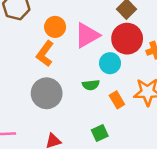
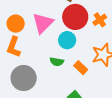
green semicircle: (91, 85) -> (57, 62), turned 32

